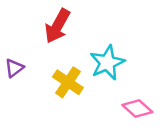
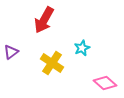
cyan star: (107, 63) -> (82, 48), size x0.6

